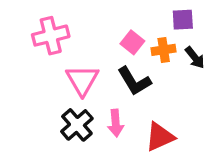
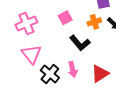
pink square: (132, 42) -> (65, 18), moved, turned 32
pink triangle: (82, 80) -> (32, 54), moved

